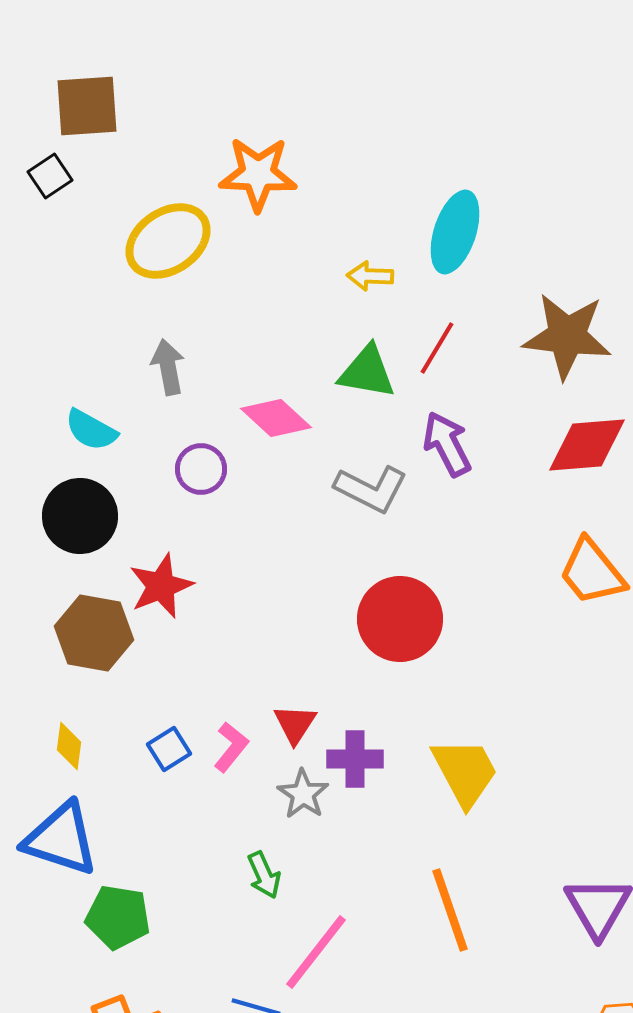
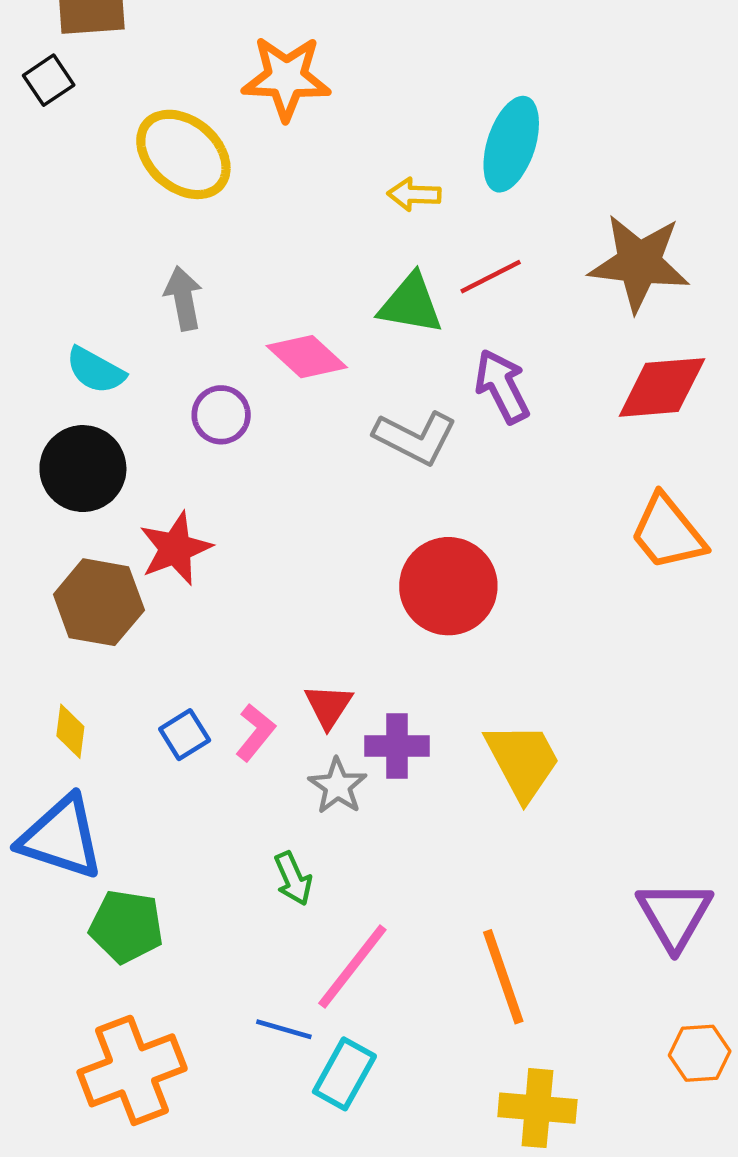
yellow ellipse: (168, 241) -> (183, 154), turned 74
red line: (437, 348) -> (491, 277), turned 32
orange line: (450, 910) -> (503, 977), moved

